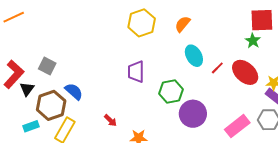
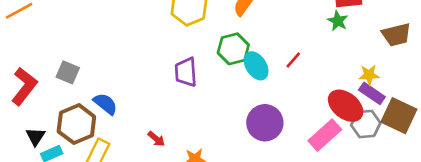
cyan ellipse: (194, 56) -> (256, 66), moved
red ellipse: (245, 72) -> (346, 106), moved
black triangle: (27, 89) -> (35, 137), moved
green hexagon: (171, 92) -> (233, 49), moved

